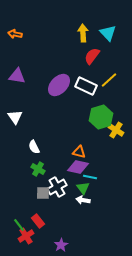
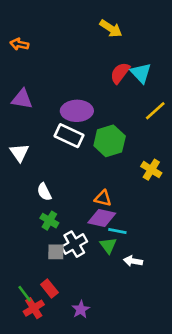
yellow arrow: (83, 33) -> (111, 29), moved, turned 126
cyan triangle: (108, 33) -> (141, 73), moved
yellow line: (109, 80) -> (155, 111), moved
purple ellipse: (59, 85) -> (77, 111), turned 45
white rectangle: (86, 86) -> (69, 136), moved
green hexagon: (101, 117) -> (110, 141), moved
white arrow: (83, 200) -> (133, 261), moved
purple star: (61, 245) -> (81, 309), moved

